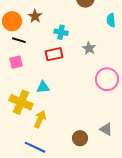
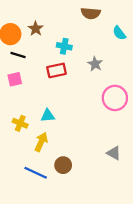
cyan semicircle: (111, 20) -> (119, 33), turned -32
cyan triangle: (43, 87) -> (48, 116), moved
yellow cross: (21, 102) -> (20, 123), size x0.6
brown circle: (80, 138) -> (63, 165), moved

